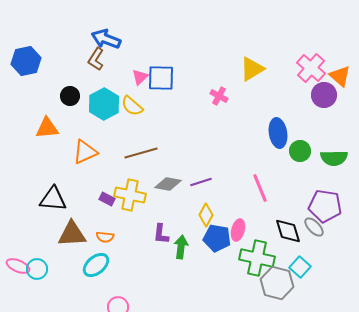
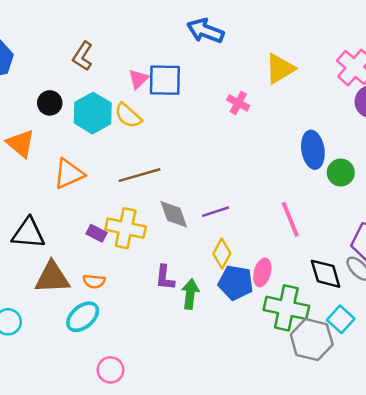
blue arrow: (106, 39) -> (205, 31), moved
orange triangle: (47, 128) -> (21, 143), turned 45
gray diamond: (168, 184) -> (174, 214), turned 60

